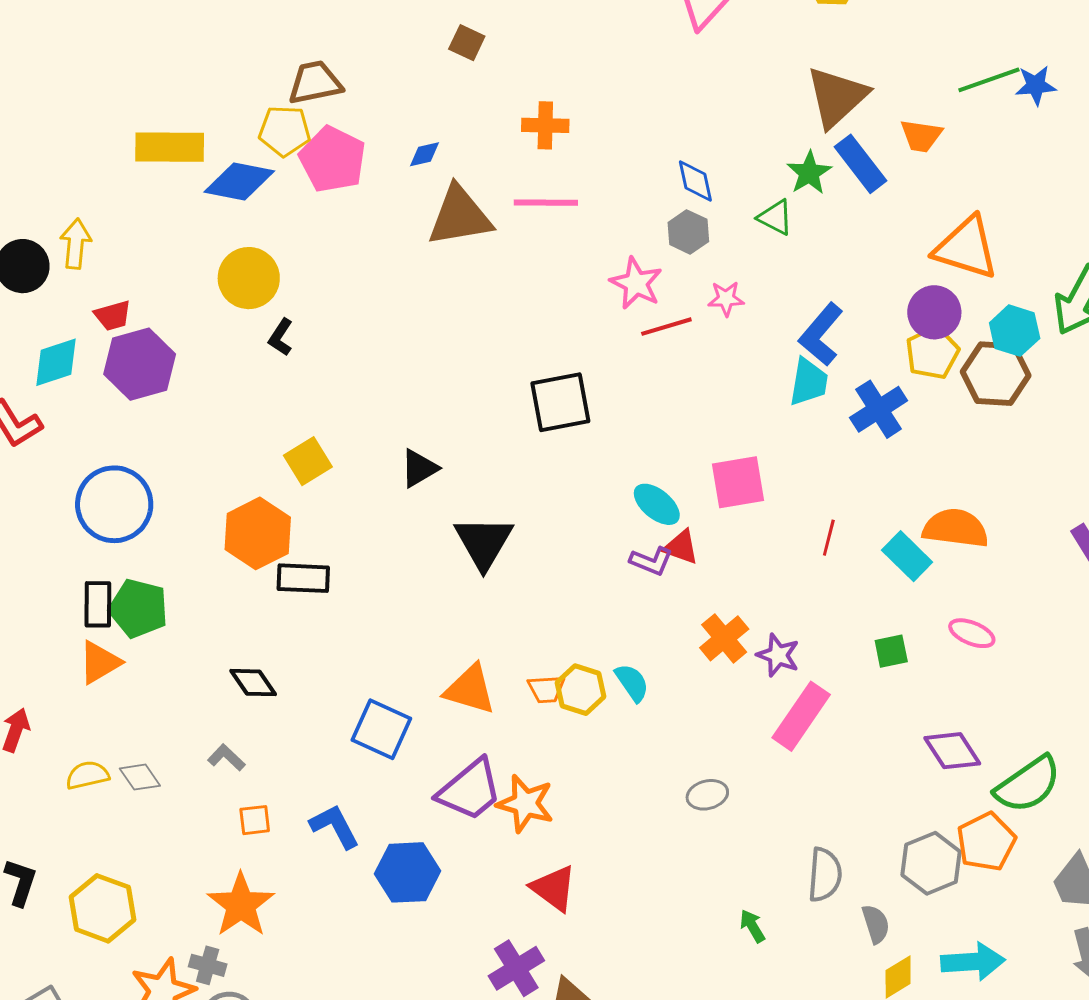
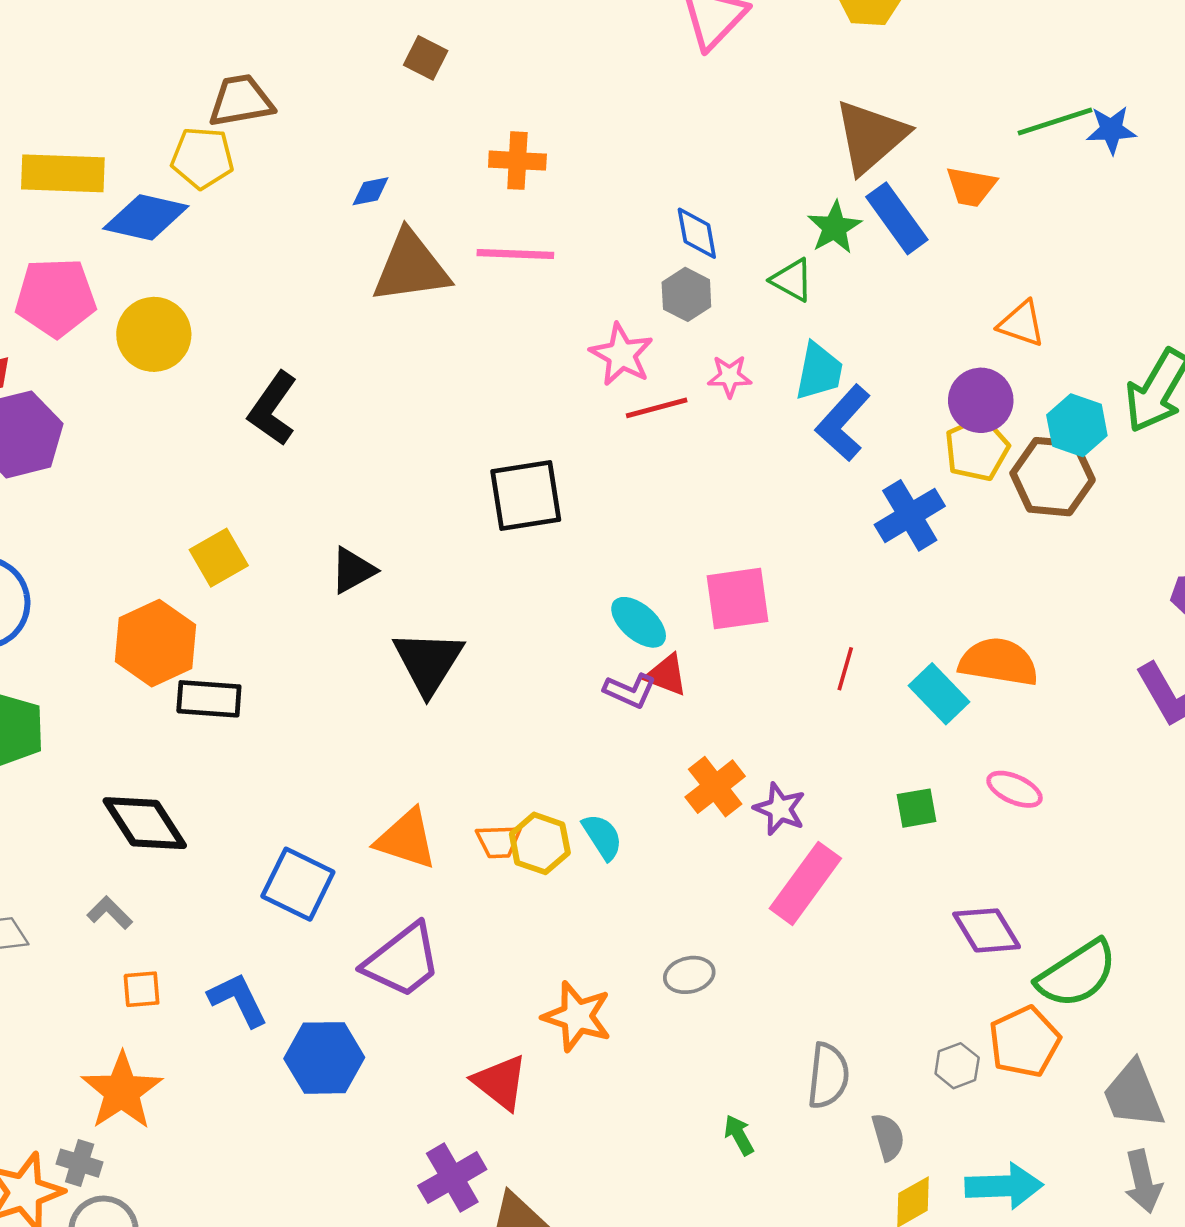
pink pentagon: (333, 159) -> (56, 297), moved, turned -30
orange triangle: (966, 248) -> (1022, 324), size x0.6
black L-shape: (281, 337) -> (273, 409), moved, size x1.6
cyan trapezoid: (809, 382) -> (819, 371), moved
black diamond: (253, 683) -> (145, 823), size x1.5
orange star: (525, 804) -> (577, 1016), moved
gray hexagon: (931, 863) -> (957, 1066), size x0.6

